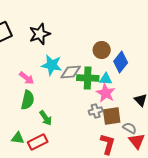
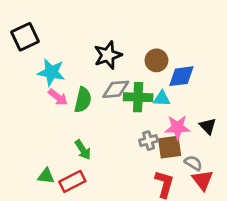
black star: (40, 34) -> (108, 55), moved
blue diamond: (121, 62) -> (181, 76), turned 45
cyan star: (52, 65) -> (51, 72), moved
pink star: (106, 93) -> (177, 127), moved, turned -30
green semicircle: (28, 100) -> (83, 100), moved

